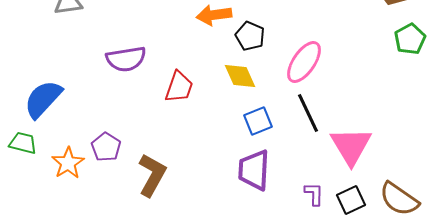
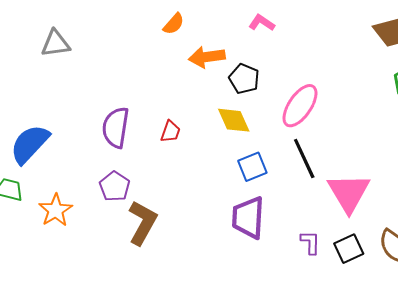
purple semicircle: (126, 59) -> (116, 127), moved, turned 108
red trapezoid: (179, 87) -> (171, 132), size x0.7
purple pentagon: (106, 147) -> (115, 186), moved

